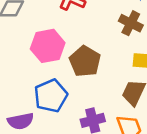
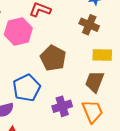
pink hexagon: (48, 46) -> (18, 31), moved

